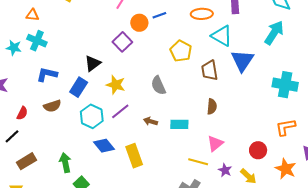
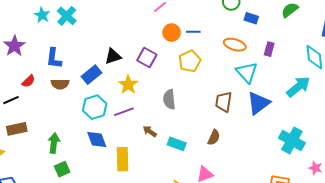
purple square: (122, 42) -> (147, 58), moved, turned -36
yellow pentagon: (181, 51) -> (190, 61), moved
blue L-shape: (47, 74) -> (54, 58), moved, turned -115

